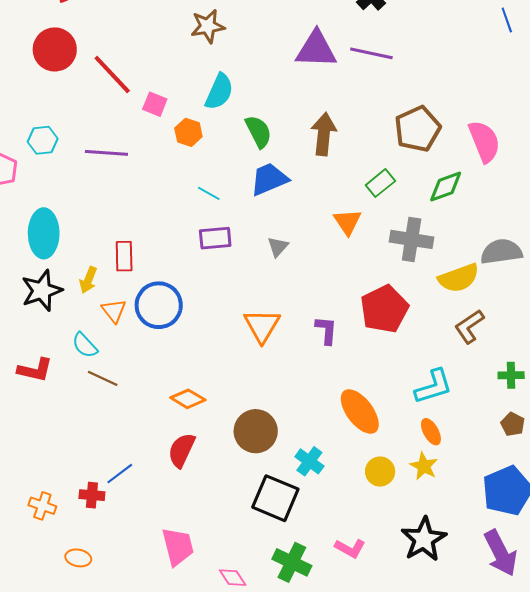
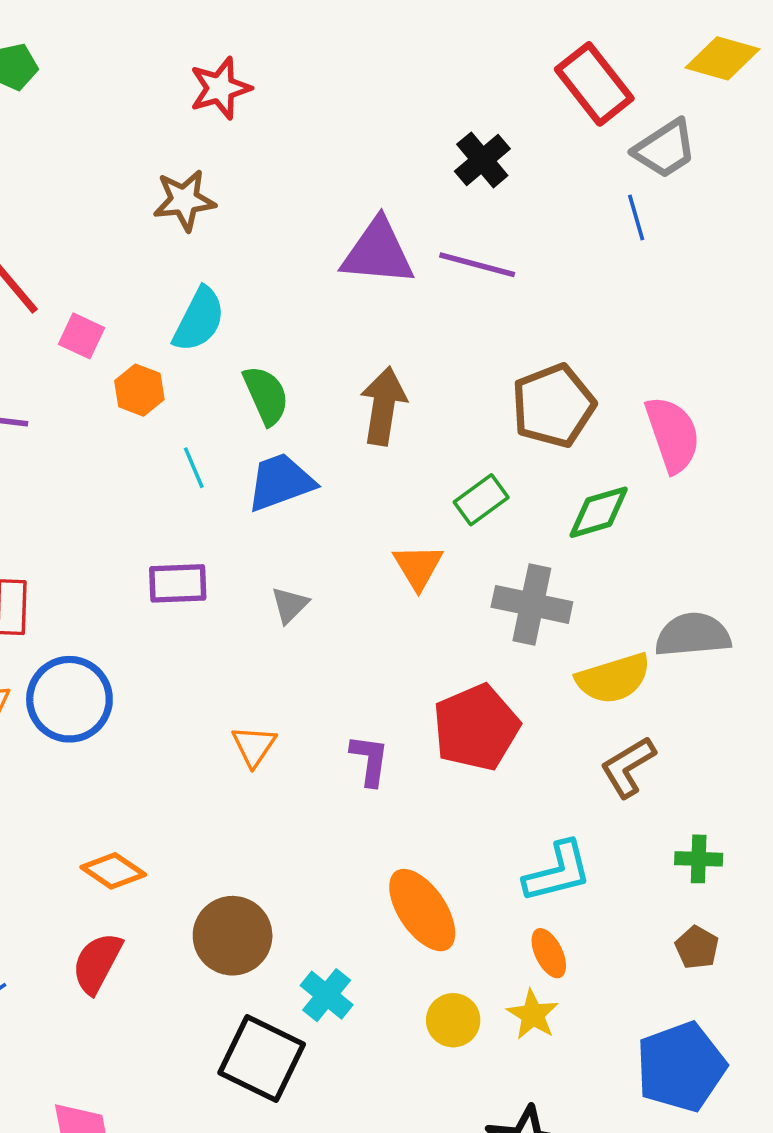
blue line: (507, 20) -> (636, 218), moved
cyan line: (209, 193) -> (194, 468), moved, turned 35
orange triangle: (262, 326) -> (254, 746), size x0.7

